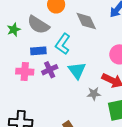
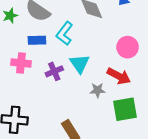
purple cross: (50, 70) -> (54, 71), moved

